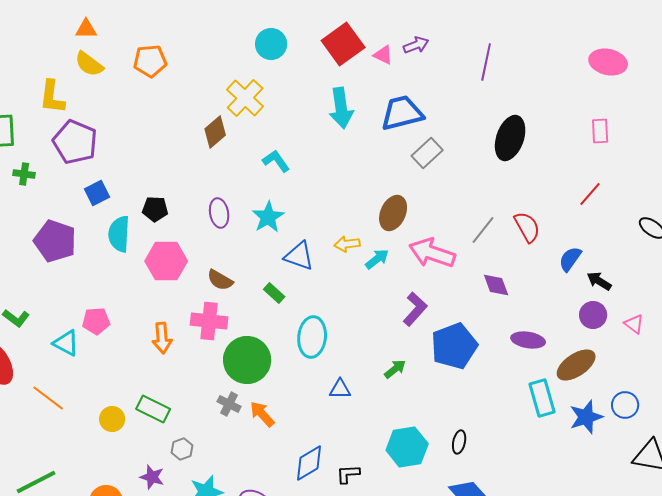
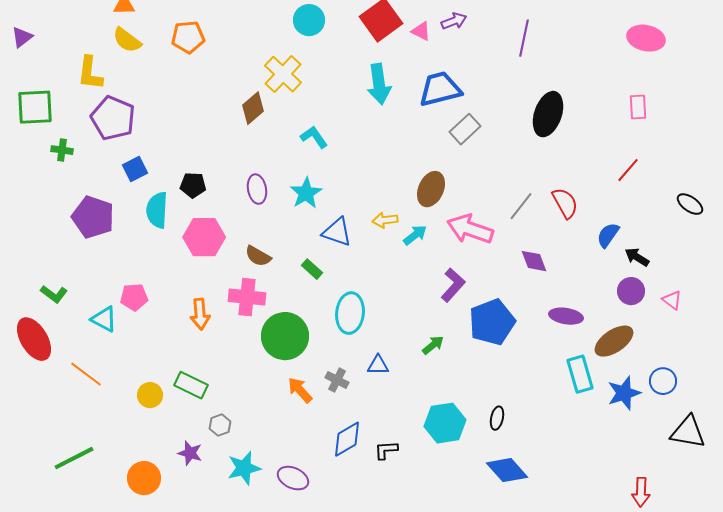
gray cross: (229, 404) -> (337, 380), moved

